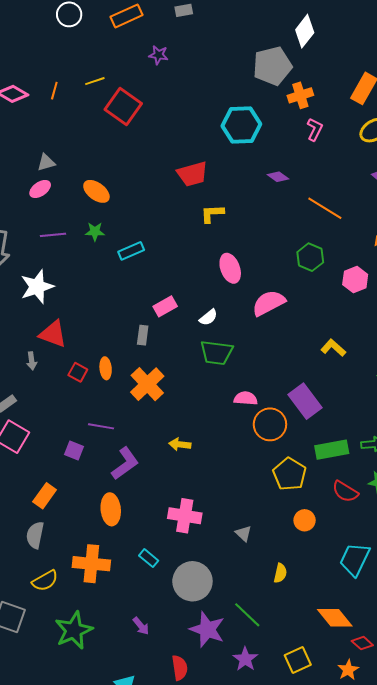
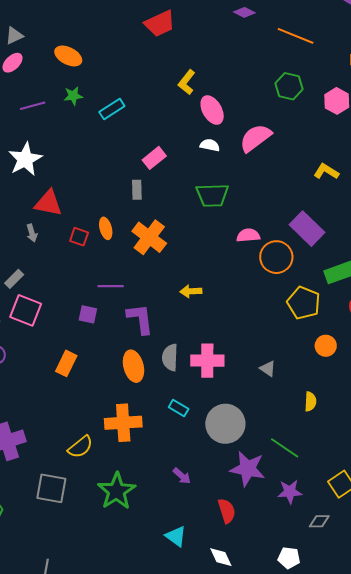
yellow L-shape: (212, 214) -> (187, 82), moved, turned -40
white semicircle: (208, 317) -> (210, 145), moved, turned -120
purple L-shape: (125, 463) -> (140, 319), turned -52
gray semicircle: (35, 535) -> (170, 357), moved
purple star: (245, 659) -> (290, 492), turned -30

